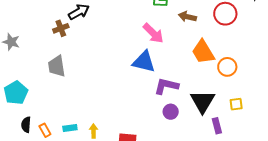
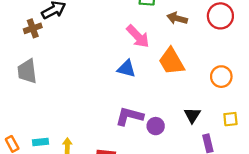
orange trapezoid: (203, 52) -> (172, 61), moved
blue triangle: (144, 62) -> (126, 69), size x0.7
purple L-shape: (166, 86) -> (129, 116), moved
black triangle: (203, 101) -> (192, 115), size x0.6

